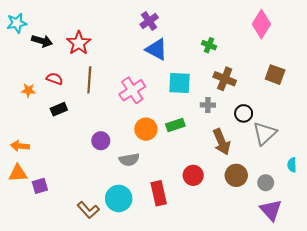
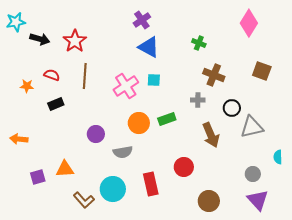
cyan square: (180, 83) -> (154, 80), moved, size x0.6
gray triangle: (265, 133) -> (252, 127), turned 30
orange triangle: (18, 173) -> (65, 169), moved
brown circle: (236, 175) -> (209, 201), moved

